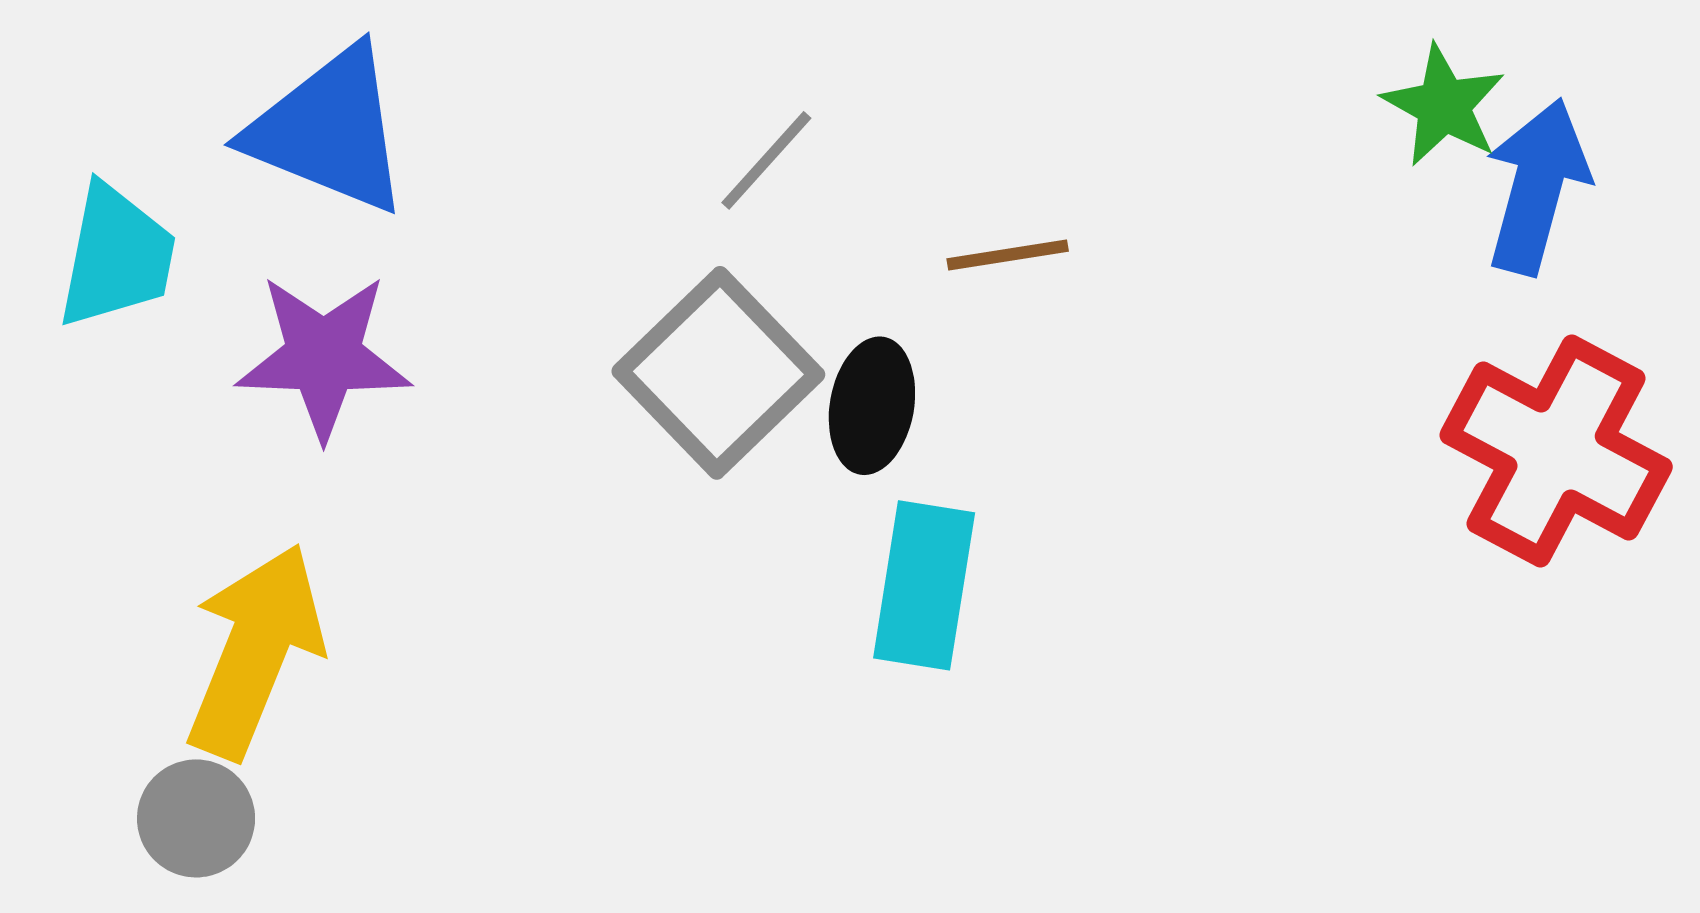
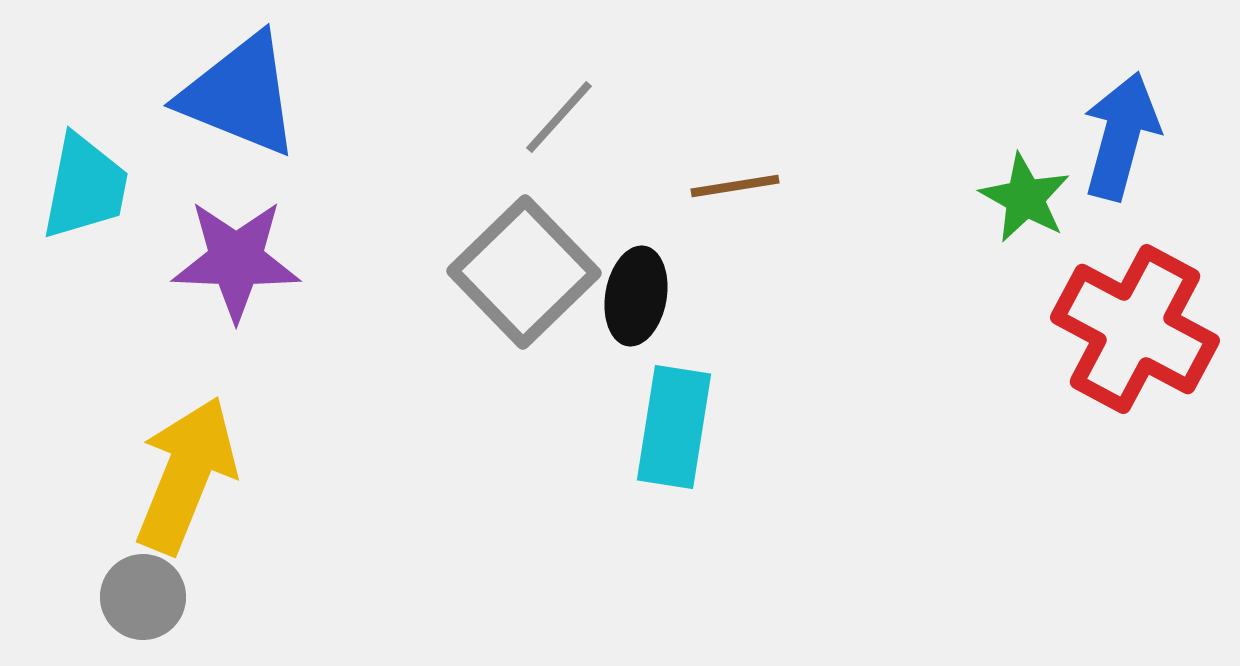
green star: (1444, 106) -> (1025, 198), moved

